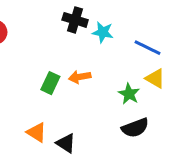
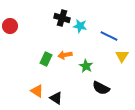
yellow triangle: (155, 78) -> (122, 56), moved, turned 32
green star: (129, 94) -> (86, 66), moved
black semicircle: (135, 128) -> (101, 88), turned 48

